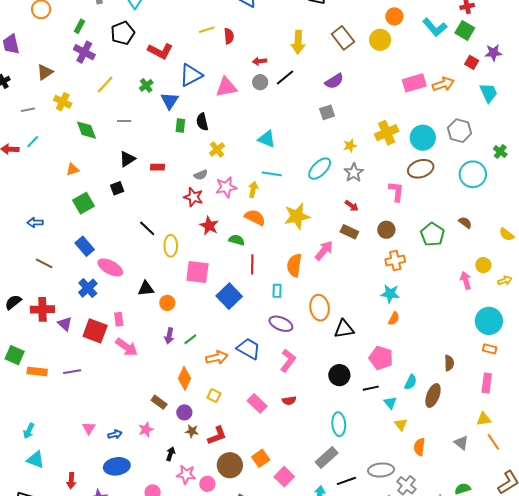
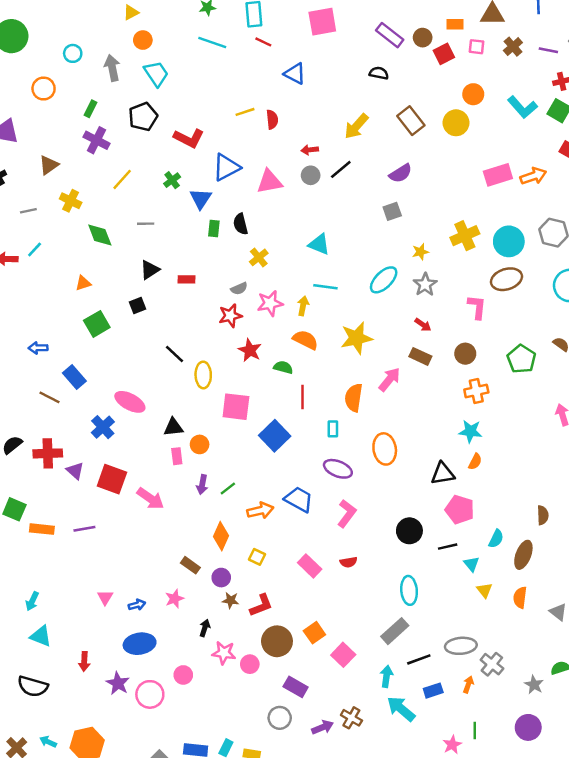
yellow arrow: (298, 42) -> (356, 126), turned 40
red star: (193, 197) -> (230, 316), turned -30
blue rectangle: (85, 246) -> (74, 377), moved
pink rectangle: (119, 319) -> (177, 456), moved
black triangle: (344, 329) -> (443, 474), moved
orange semicircle: (419, 447) -> (520, 598), moved

